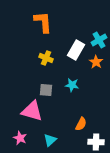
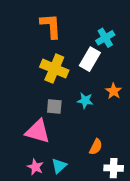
cyan cross: (99, 40) -> (105, 38), moved
yellow cross: (46, 58) -> (54, 69), size x1.6
orange star: (96, 62) -> (114, 91), moved
pink star: (20, 138) -> (35, 167), moved

